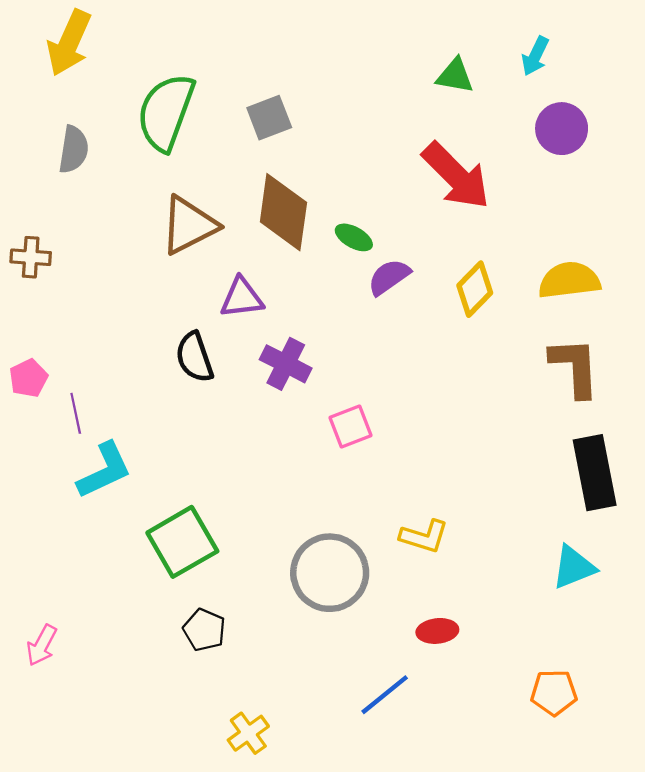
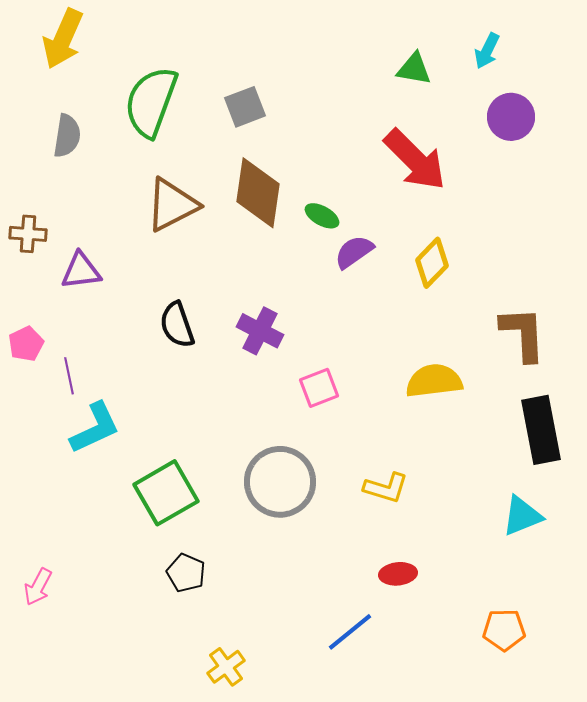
yellow semicircle: (569, 280) -> (434, 381), moved
purple triangle: (242, 298) -> (81, 271), moved
gray circle: (330, 573) -> (280, 482), moved

